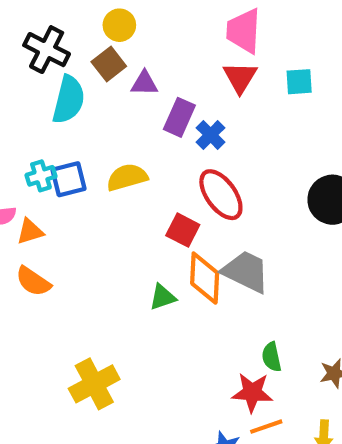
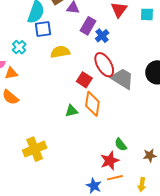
cyan cross: (41, 176) -> (19, 47), turned -32
blue square: (69, 179) -> (43, 29), moved
gray trapezoid: (246, 272) -> (122, 79), moved
green semicircle: (272, 357) -> (121, 145), turned -32
red star: (252, 392) -> (110, 161), turned -30

